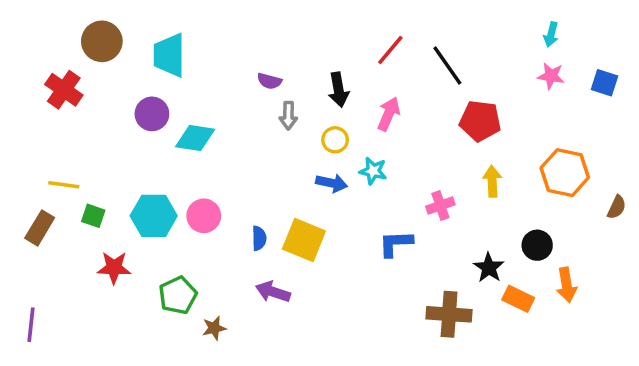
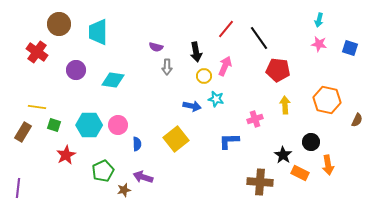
purple circle: (152, 114) -> (76, 70), moved
yellow circle: (335, 140) -> (204, 76), moved
blue semicircle: (259, 238) -> (137, 144), moved
yellow square: (304, 240) -> (176, 139), turned 30
red star: (114, 268) -> (66, 155), turned -30
purple arrow: (273, 292) -> (143, 177), moved

